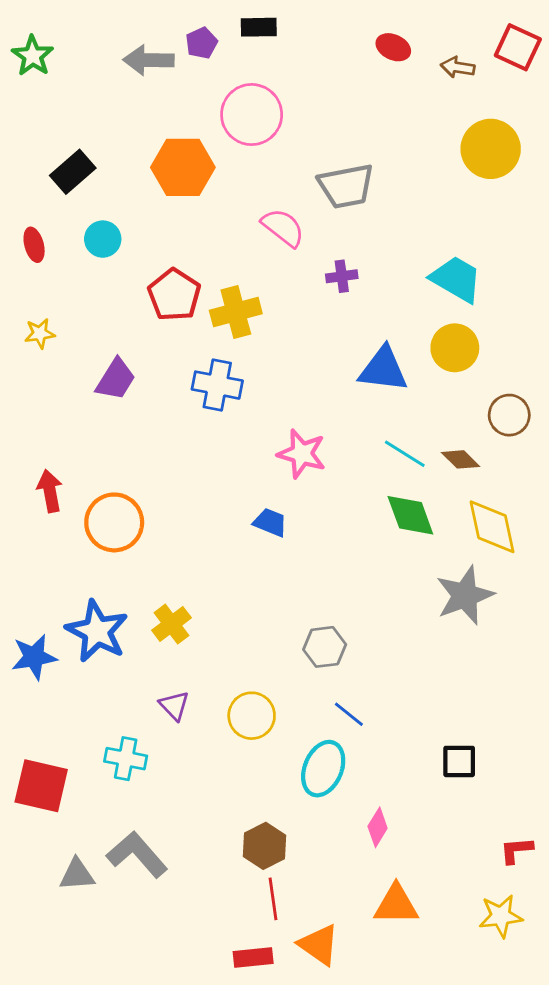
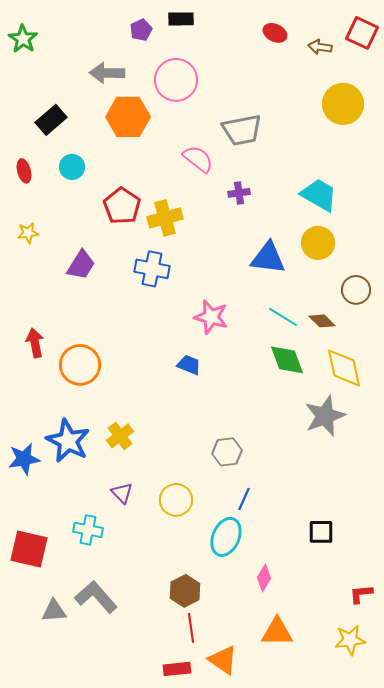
gray arrow: (149, 60) -> (107, 73), moved
blue line: (349, 714) -> (244, 499), turned 75

